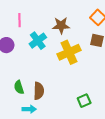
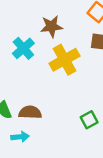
brown semicircle: (39, 91) -> (30, 112), turned -84

